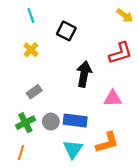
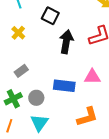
black arrow: (84, 74) -> (66, 42), moved
blue rectangle: (75, 120) -> (64, 86), moved
cyan triangle: (73, 149) -> (39, 123), moved

